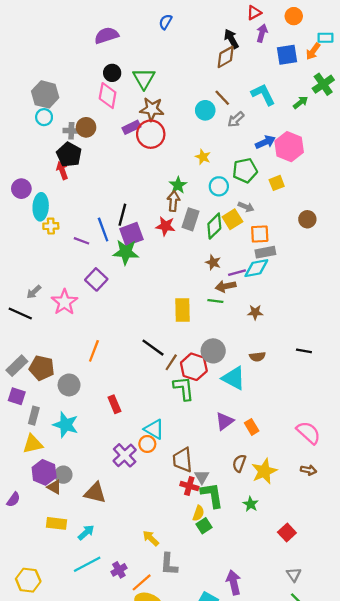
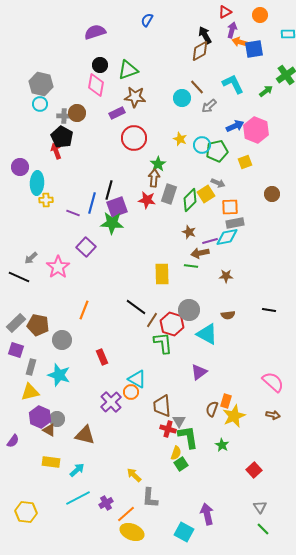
orange arrow: (313, 51) -> (240, 42), moved, turned 70
green triangle: (144, 79) -> (128, 70), turned 40
red circle: (151, 134) -> (134, 138), moved
cyan circle: (219, 186) -> (202, 145), moved
blue line: (103, 229) -> (92, 203), turned 35
orange rectangle: (252, 427) -> (226, 401), moved, turned 48

